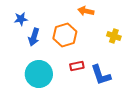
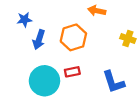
red rectangle: (77, 66) -> (72, 72), moved

